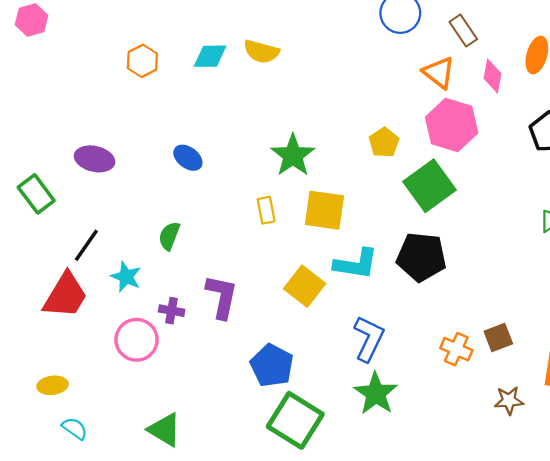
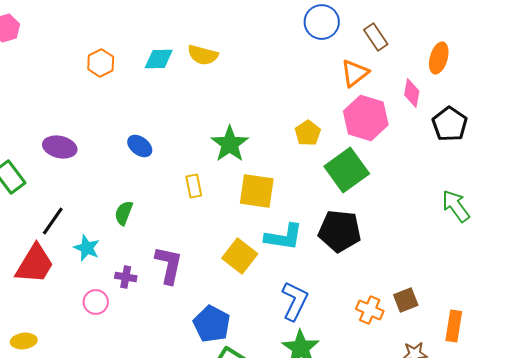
orange triangle: (439, 73) -> (355, 73), turned 44
pink diamond: (493, 76) -> (412, 93), moved
yellow rectangle: (266, 210) -> (194, 186), moved
pink circle: (137, 340) -> (96, 302), size x0.7

